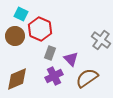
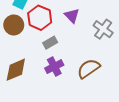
gray rectangle: (50, 53) -> (50, 43), turned 40
purple triangle: (71, 59) -> (72, 16), moved

